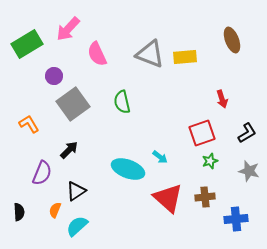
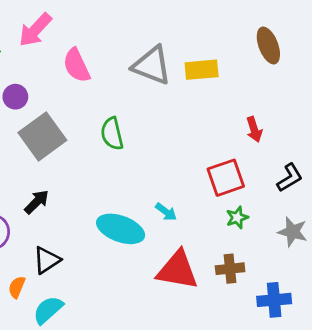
red triangle: (168, 198) -> (177, 270), turned -32

